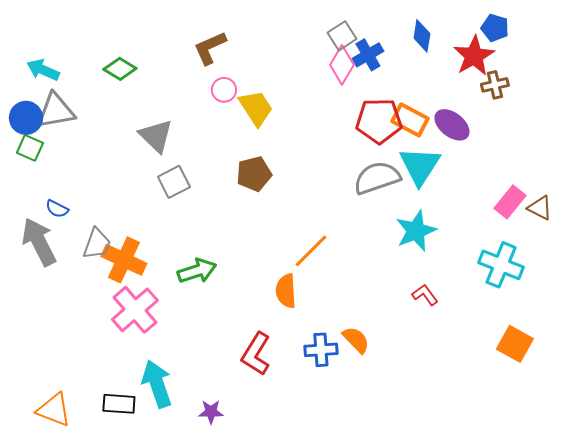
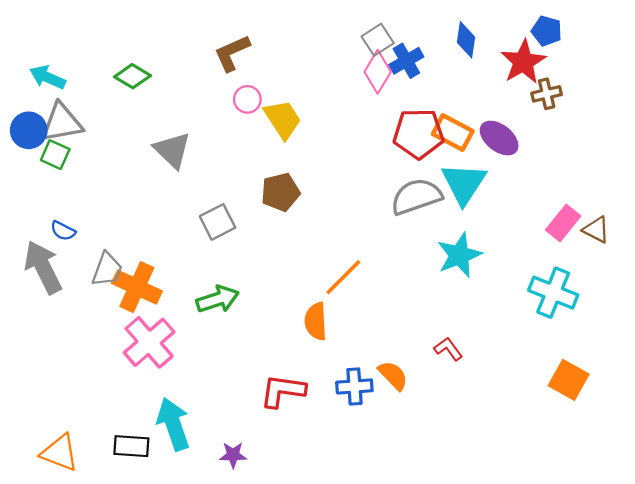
green square: (30, 148) -> (55, 155), moved
gray square: (174, 182) -> (218, 222), moved
red L-shape: (425, 295) -> (448, 349), moved
red L-shape: (256, 354) -> (283, 391), turned 66

